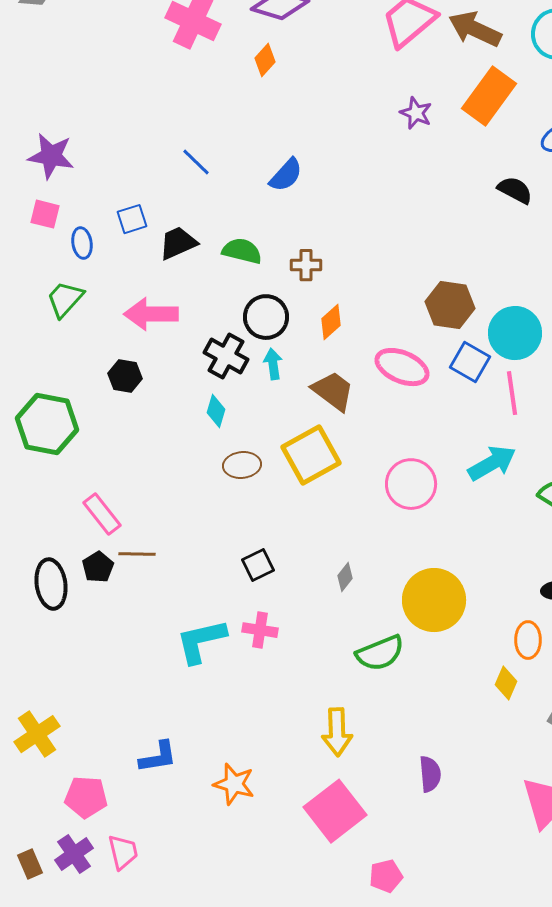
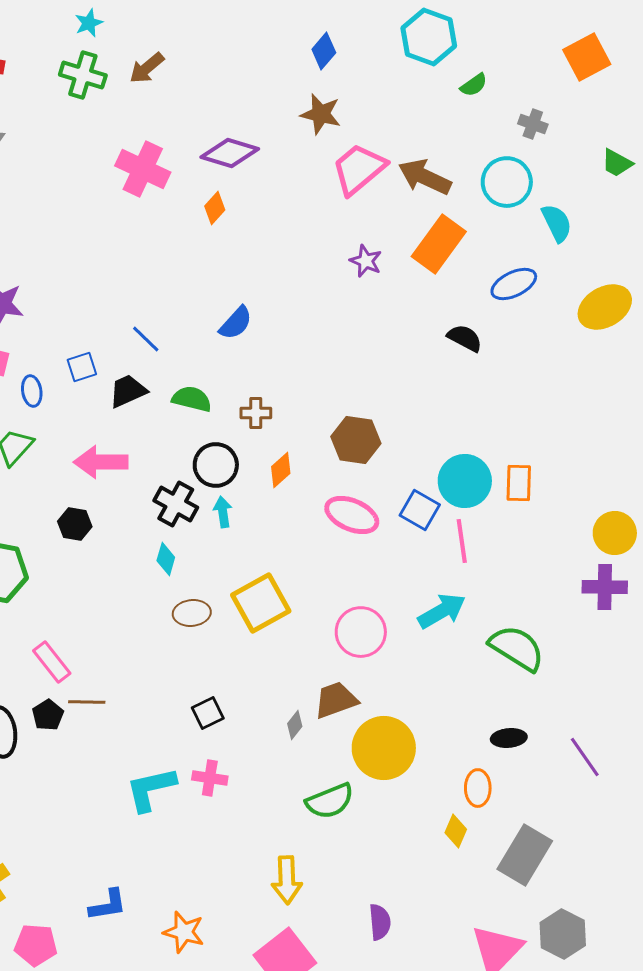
blue line: (196, 162) -> (146, 339), moved
brown hexagon: (450, 305) -> (356, 440), moved
brown trapezoid: (333, 391) -> (336, 700), moved, turned -57

